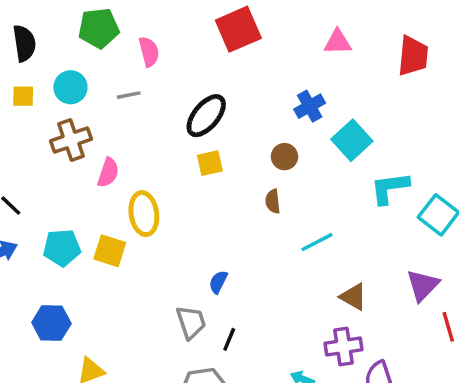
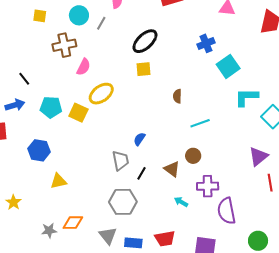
cyan circle: (70, 87) -> (79, 15), moved
gray line: (129, 95) -> (101, 23), turned -56
brown circle: (284, 157) -> (193, 156), moved
yellow ellipse: (144, 214) -> (101, 94), turned 55
brown triangle: (353, 297) -> (172, 169), moved

